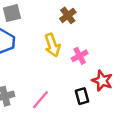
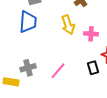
pink cross: (80, 56) -> (91, 34), turned 32

